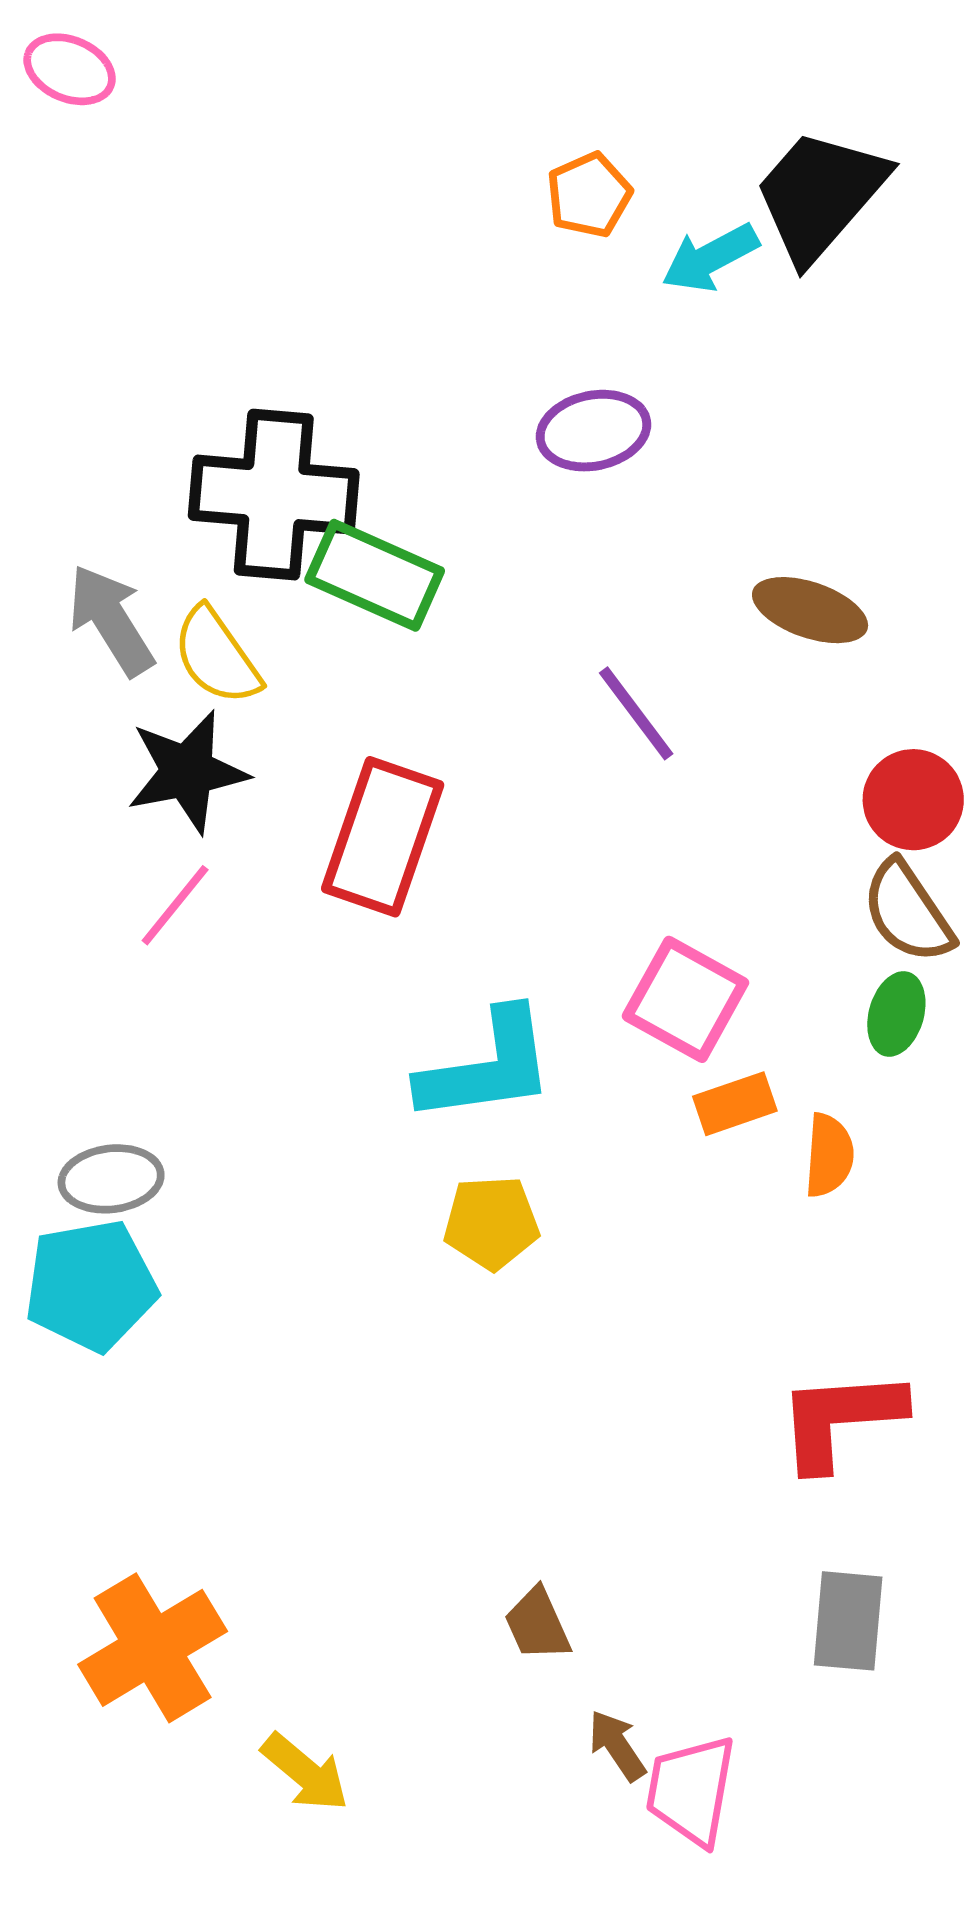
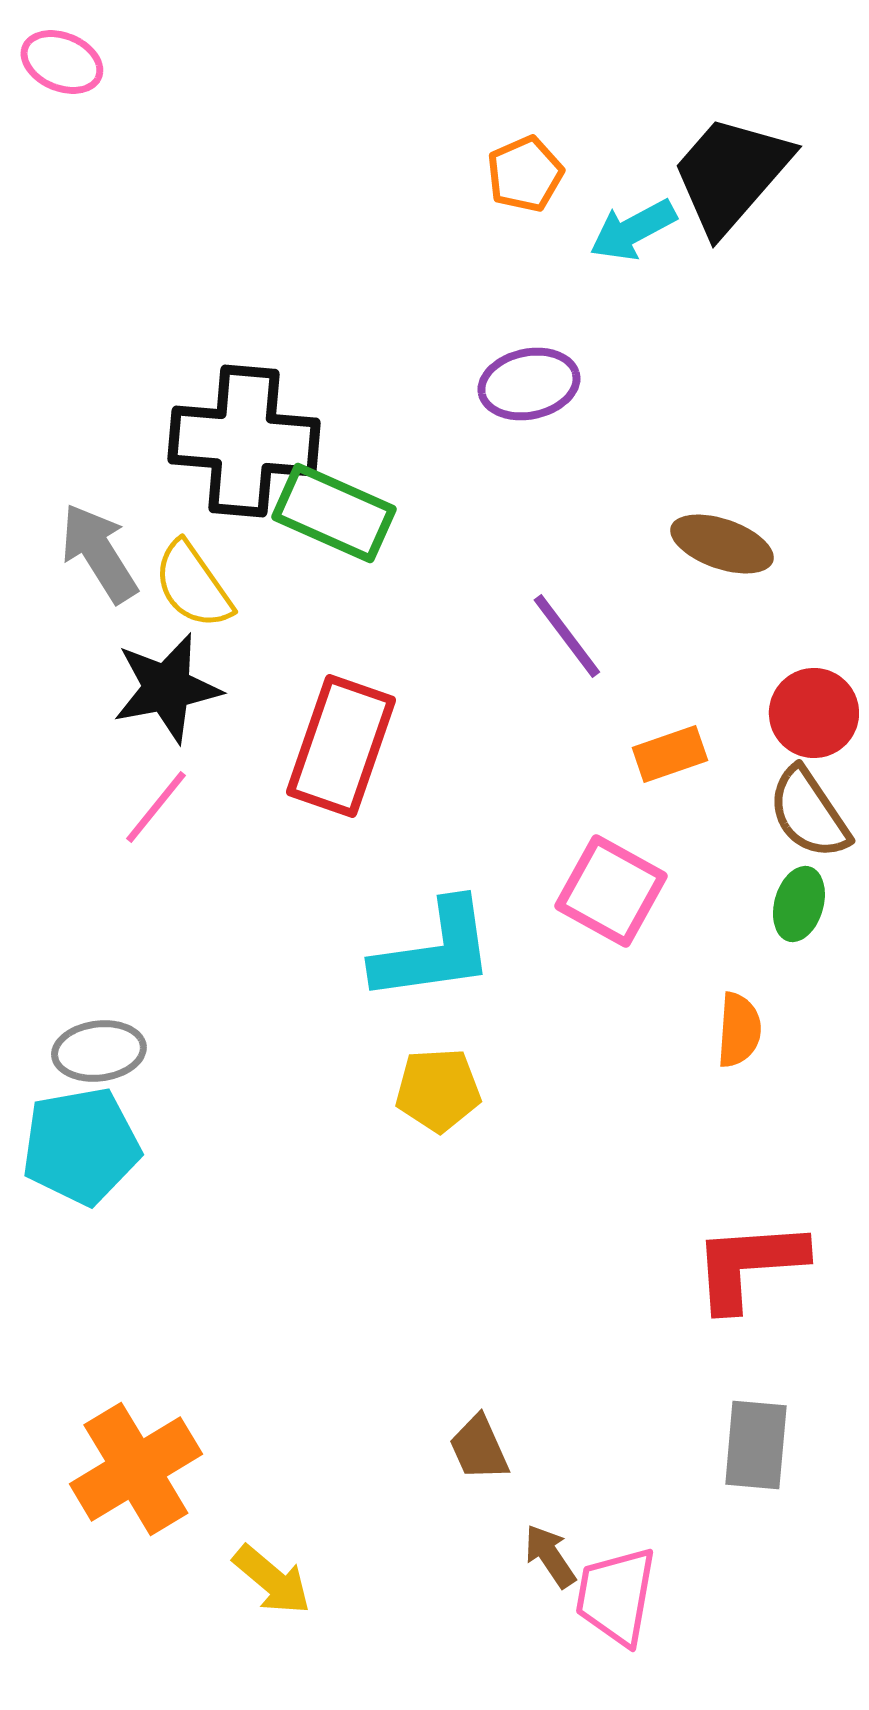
orange rectangle: (735, 1104) -> (670, 754), moved

